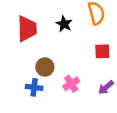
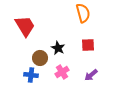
black star: (64, 24) -> (58, 48), moved
red trapezoid: (27, 29) -> (25, 26), turned -30

